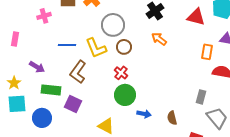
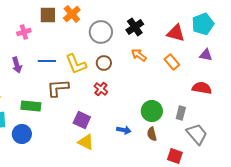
gray circle: (113, 25) -> (101, 32), moved
orange rectangle: (207, 52) -> (172, 62), moved, turned -49
purple arrow: (37, 67) -> (17, 65), moved, turned 42
brown L-shape: (78, 72) -> (58, 88), turned 50
green circle: (125, 95) -> (152, 111), moved
purple square: (73, 104) -> (82, 120), moved

